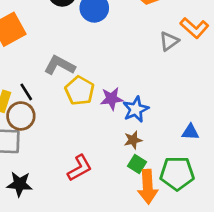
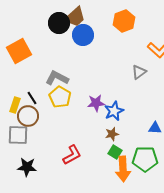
gray triangle: (169, 41) -> (139, 72), moved
yellow pentagon: (80, 91) -> (60, 97), moved

